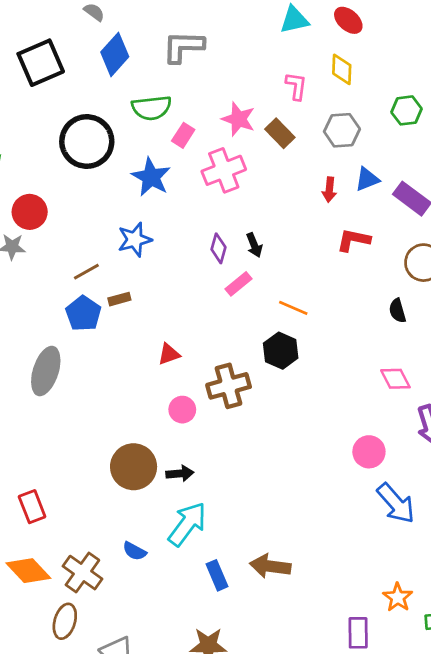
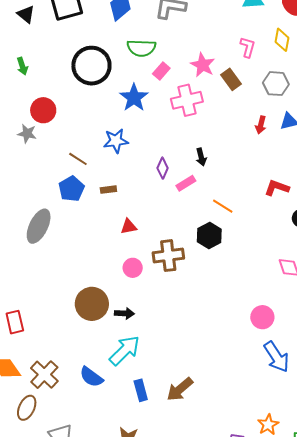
red L-shape: (353, 240) -> (277, 188), moved
purple diamond: (219, 248) -> (163, 168), moved
brown line: (86, 272) -> (78, 159), turned 54
brown rectangle: (119, 299) -> (108, 190), moved
blue semicircle: (134, 551) -> (91, 377), moved, size x1.4
brown arrow: (270, 566) -> (180, 389), turned -56

